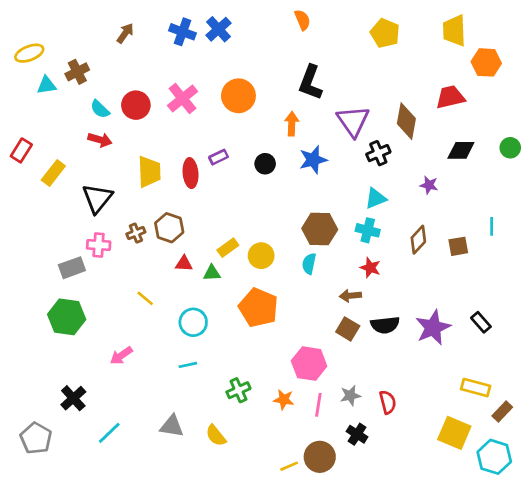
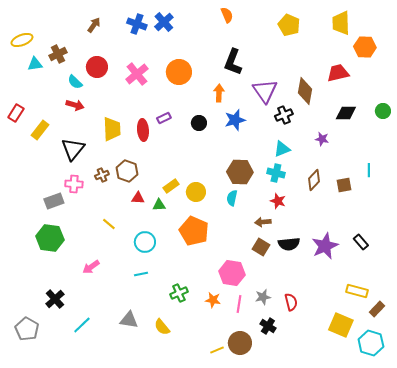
red circle: (136, 105) -> (97, 67), moved

